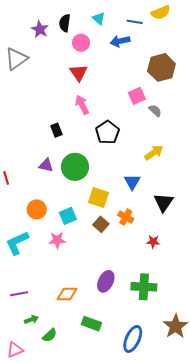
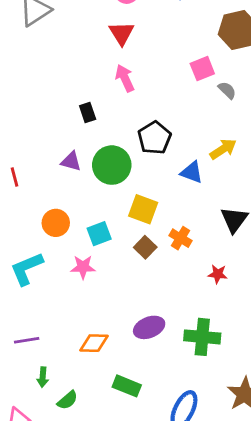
black pentagon: (107, 132) -> (154, 138), moved
blue triangle: (132, 182) -> (192, 172), moved, turned -42
purple ellipse: (106, 281) -> (149, 327), turned 40
green arrow: (31, 320) -> (43, 377), turned 112

